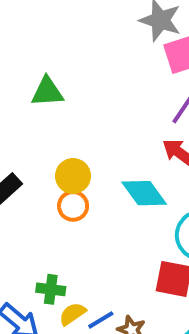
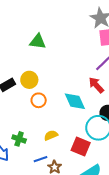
yellow circle: (73, 176) -> (29, 80), moved
yellow semicircle: (72, 314) -> (51, 135), moved

